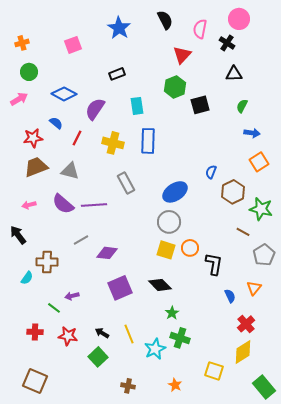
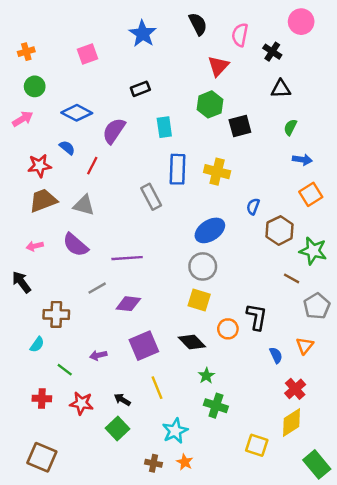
pink circle: (239, 19) -> (301, 22), moved
yellow cross: (113, 143) -> (217, 172), moved
gray rectangle: (126, 183) -> (151, 197), moved
purple line: (94, 205) -> (127, 258), moved
orange circle: (190, 248) -> (228, 329), moved
cyan semicircle: (27, 278) -> (37, 344), moved
purple arrow: (72, 296) -> (98, 355), moved
yellow line: (129, 334) -> (157, 388), moved
cyan star: (155, 349) -> (175, 431), moved
orange star: (175, 385) -> (185, 462), moved

